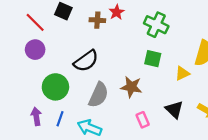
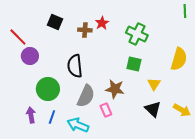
red line: (35, 22) -> (18, 37), moved
black semicircle: (86, 61) -> (75, 66), turned 120
yellow triangle: (182, 73) -> (154, 84), moved, turned -32
pink rectangle: (143, 120) -> (106, 110), moved

